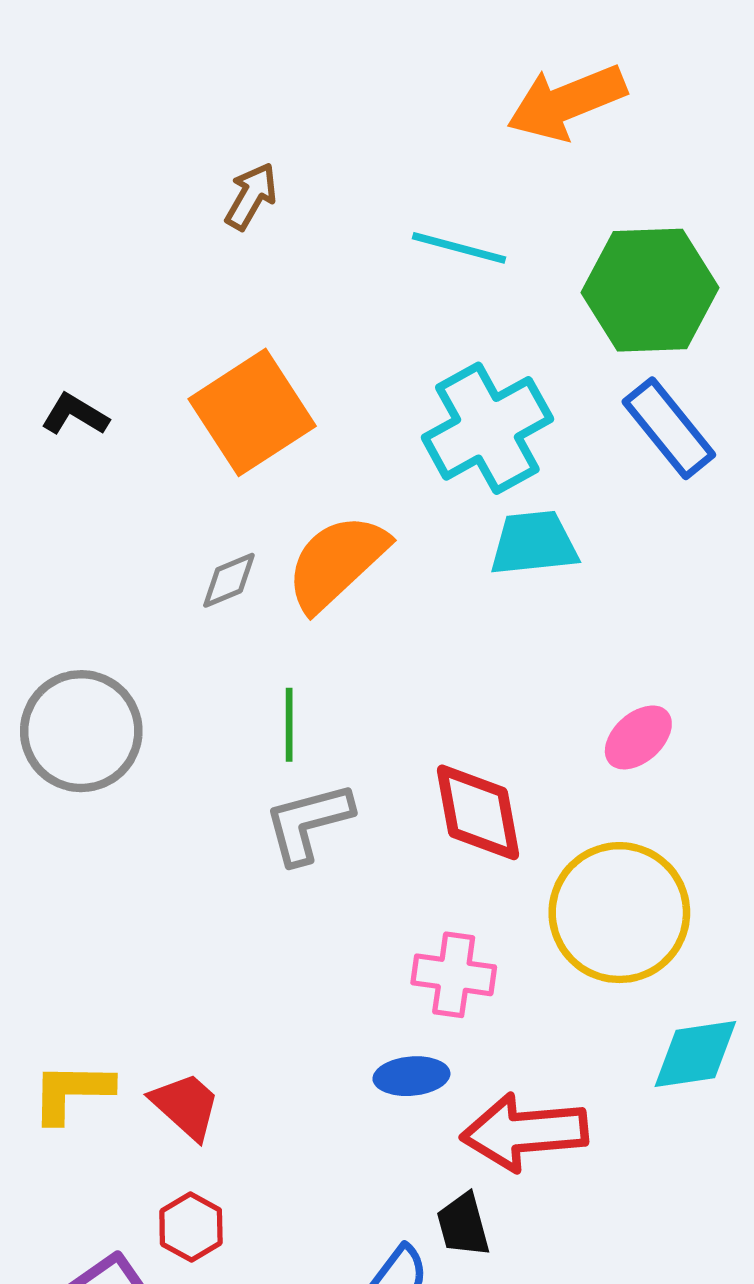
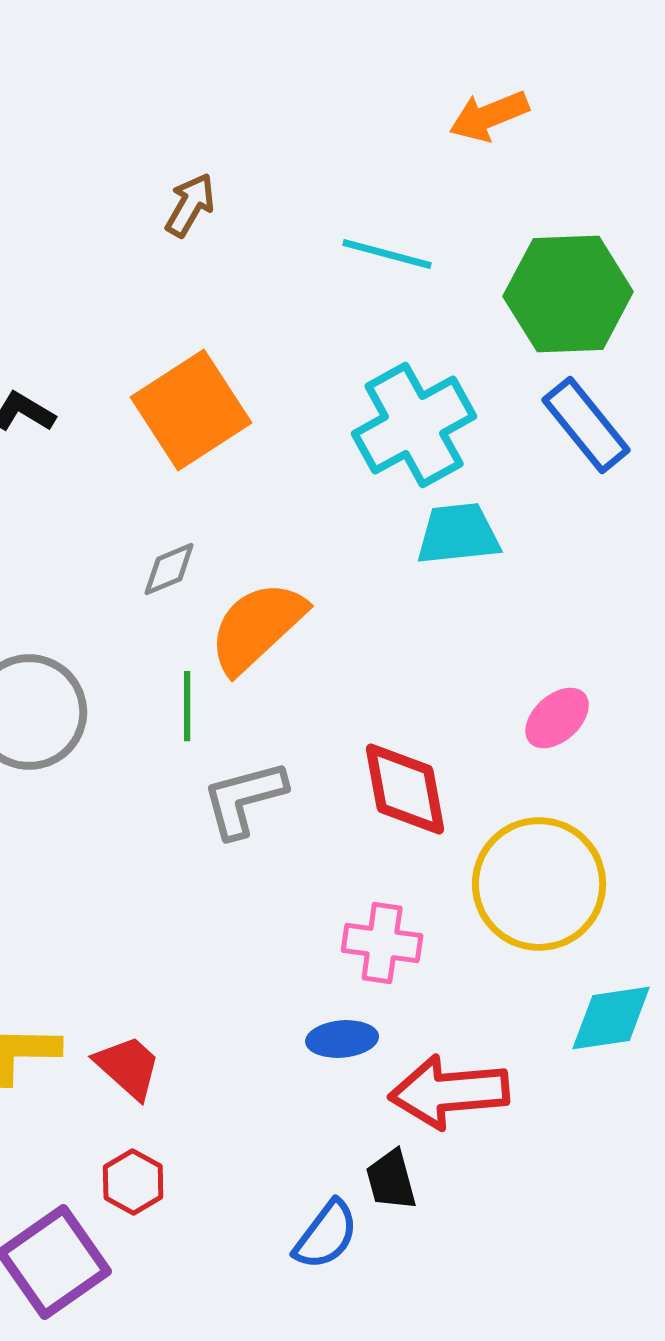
orange arrow: (567, 102) -> (489, 116), size x0.7
orange semicircle: (337, 562) -> (257, 627), moved
green line: (289, 725) -> (187, 706), moved

